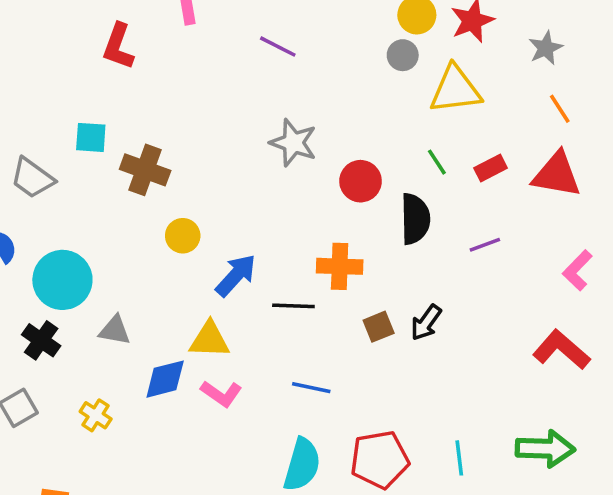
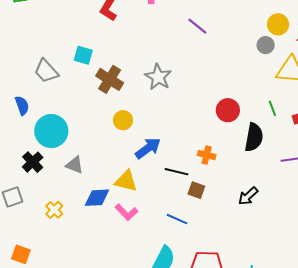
gray star: (293, 143) -> (158, 77), moved
orange cross: (340, 266) -> (207, 155), size x0.7
brown square: (379, 327) -> (196, 190), moved, turned 30

